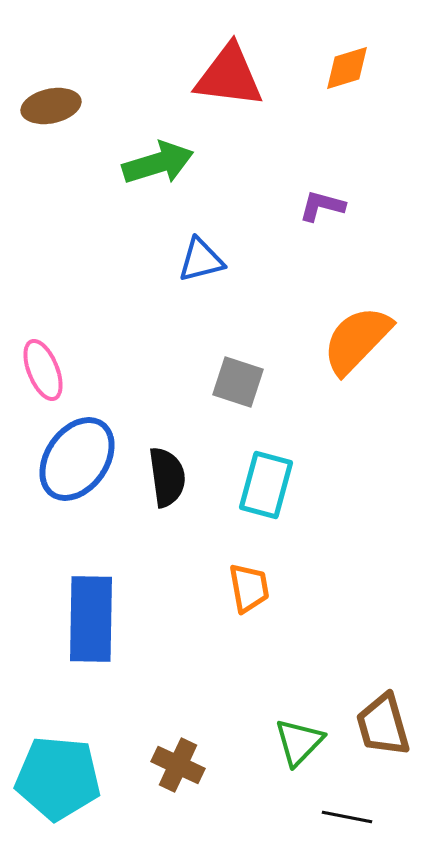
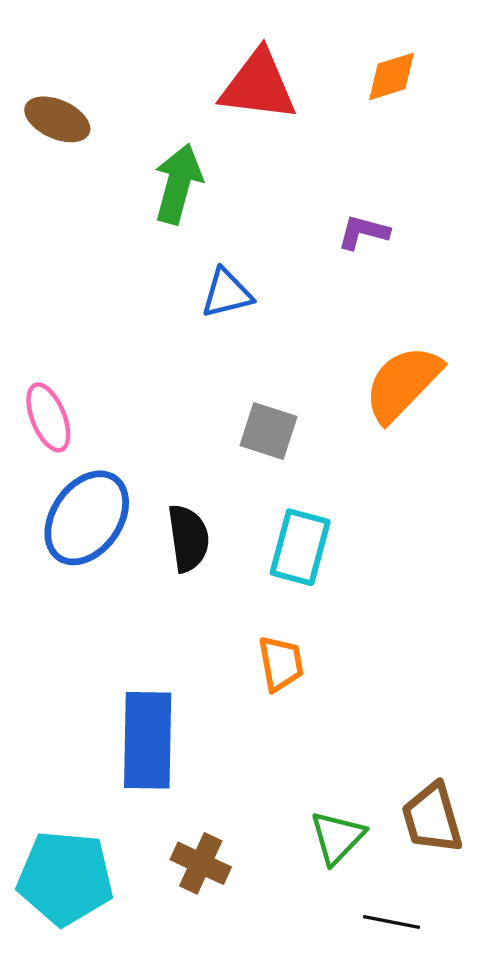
brown ellipse: (51, 106) -> (57, 119), turned 36
green arrow: (158, 163) -> (178, 184), turned -58
blue rectangle: (91, 619) -> (148, 740), moved

